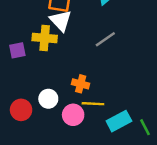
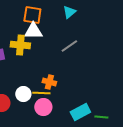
white triangle: (61, 21) -> (33, 31), turned -48
yellow line: (93, 104) -> (41, 93), moved
green line: (145, 127) -> (101, 117), turned -56

